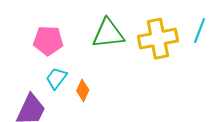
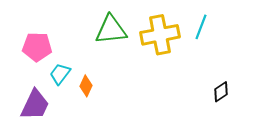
pink pentagon: (48, 41) -> (37, 47), moved

